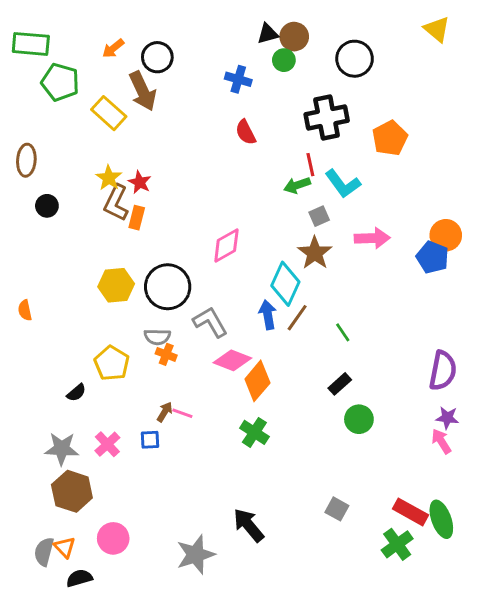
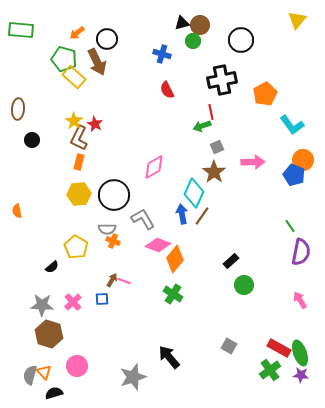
yellow triangle: (437, 29) -> (297, 20), turned 30
green pentagon: (60, 82) -> (64, 59), moved
cyan L-shape: (343, 184) -> (292, 125), moved
orange rectangle: (137, 218) -> (79, 162), moved
green line: (343, 332) -> (290, 226), moved
purple star: (447, 418) -> (301, 375), moved

